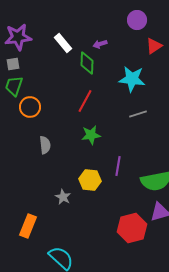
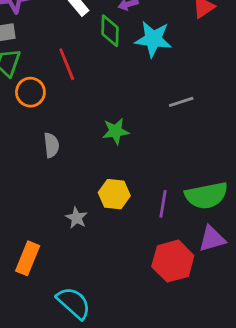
cyan star: (132, 79) -> (153, 39), moved
red line: (85, 101) -> (67, 64), moved, turned -50
purple line: (118, 166) -> (163, 204), moved

